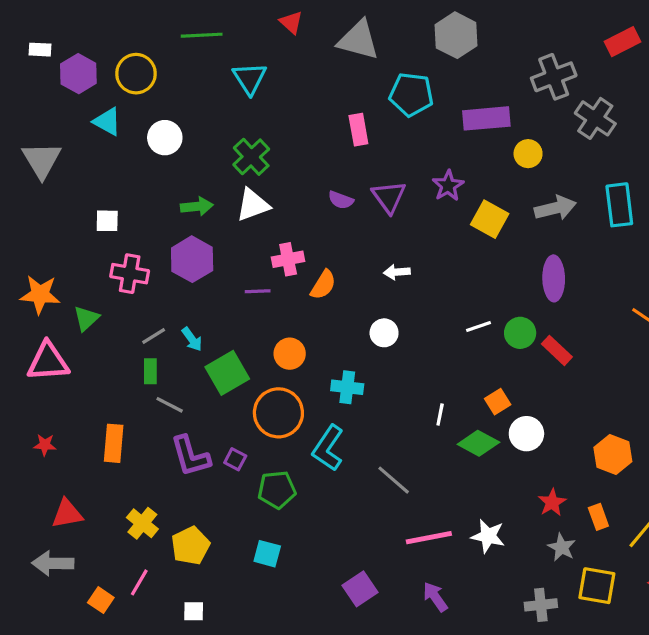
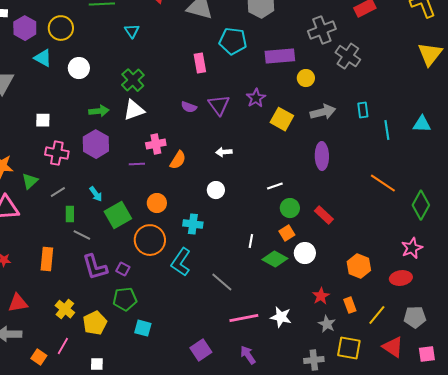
cyan triangle: (250, 78) -> (132, 31), size x0.7
cyan rectangle: (619, 205) -> (363, 110), size x0.6
green circle: (520, 333) -> (290, 208), moved
gray line: (154, 336) -> (58, 192), moved
red rectangle: (557, 350) -> (324, 215), moved
green pentagon: (277, 490) -> (125, 299), moved

